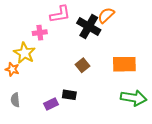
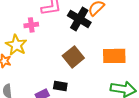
brown square: (83, 65) -> (73, 57), size x1.5

